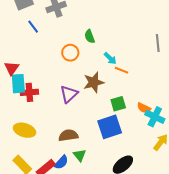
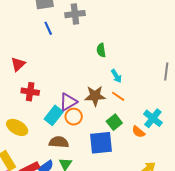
orange circle: (70, 53) -> (74, 117), moved
orange line: (122, 70) -> (118, 96), moved
cyan rectangle: (18, 84) -> (54, 115), moved, turned 30
green square: (118, 104) -> (114, 122), turned -35
cyan cross: (155, 117) -> (153, 118), moved

